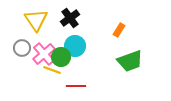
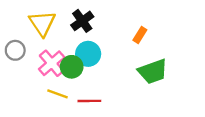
gray circle: (22, 48) -> (15, 50), moved
yellow line: (52, 70) -> (58, 94), moved

